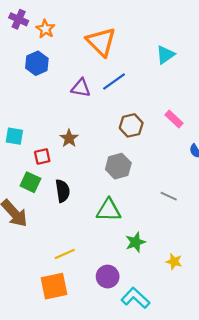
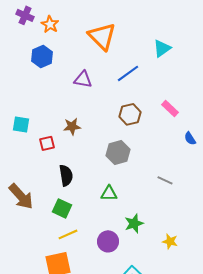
blue line: (114, 81) -> (128, 73), moved
brown star: (69, 138) -> (72, 126), turned 30
green square: (30, 182) -> (62, 208), moved
green triangle: (109, 210) -> (109, 193), size x0.7
purple circle: (108, 277) -> (108, 241), moved

